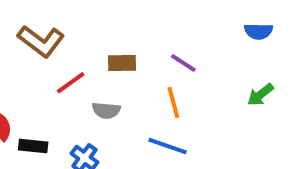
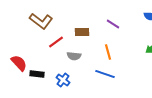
purple line: (183, 63) -> (113, 24), moved

